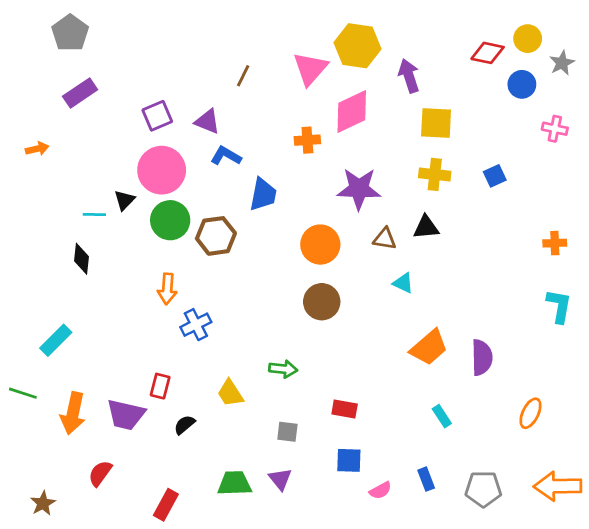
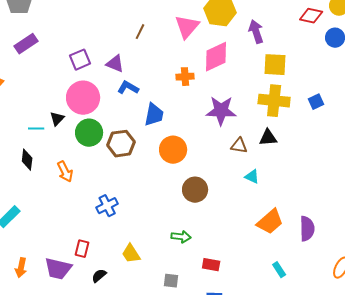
yellow cross: (435, 174) -> (274, 101), size x1.4
orange circle: (320, 245) -> (173, 150), moved
orange arrow: (167, 289) -> (65, 172), moved, turned -30
green arrow: (283, 369) -> (181, 237), moved
orange arrow: (73, 413) -> (21, 268), size x0.7

